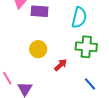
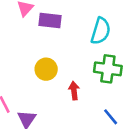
red arrow: (61, 65) -> (74, 91), turned -56

